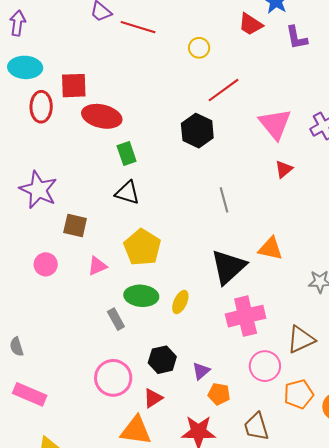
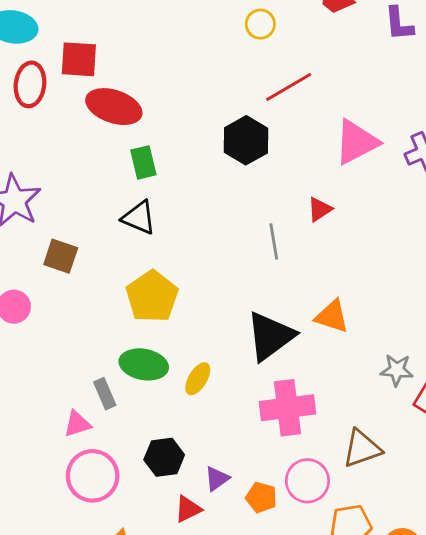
pink triangle: (275, 124) -> (356, 142), turned 36
red triangle: (284, 169) -> (320, 209), moved
pink triangle: (97, 266) -> (77, 424), moved
orange pentagon: (219, 394) -> (261, 497), moved
red triangle: (153, 398) -> (188, 509), moved

